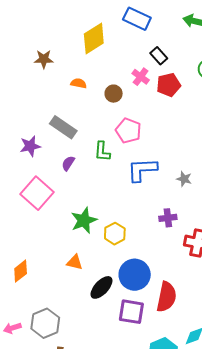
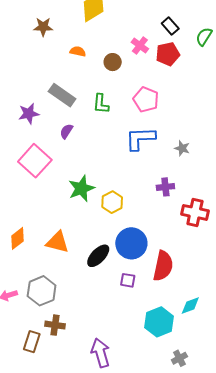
black rectangle: (159, 56) -> (170, 26), moved
pink pentagon: (128, 131) -> (146, 100), moved
green L-shape: (102, 151) -> (101, 104), moved
orange triangle: (75, 262) -> (57, 242), moved, size x1.4
purple square: (131, 312) -> (128, 280), size x0.6

